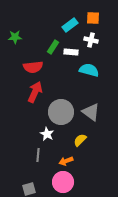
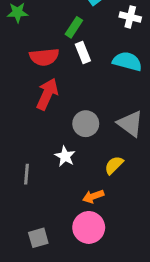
white rectangle: (71, 52) -> (83, 53), moved, turned 64
gray circle: (61, 112) -> (86, 124), size x0.7
gray line: (38, 155) -> (26, 174), moved

